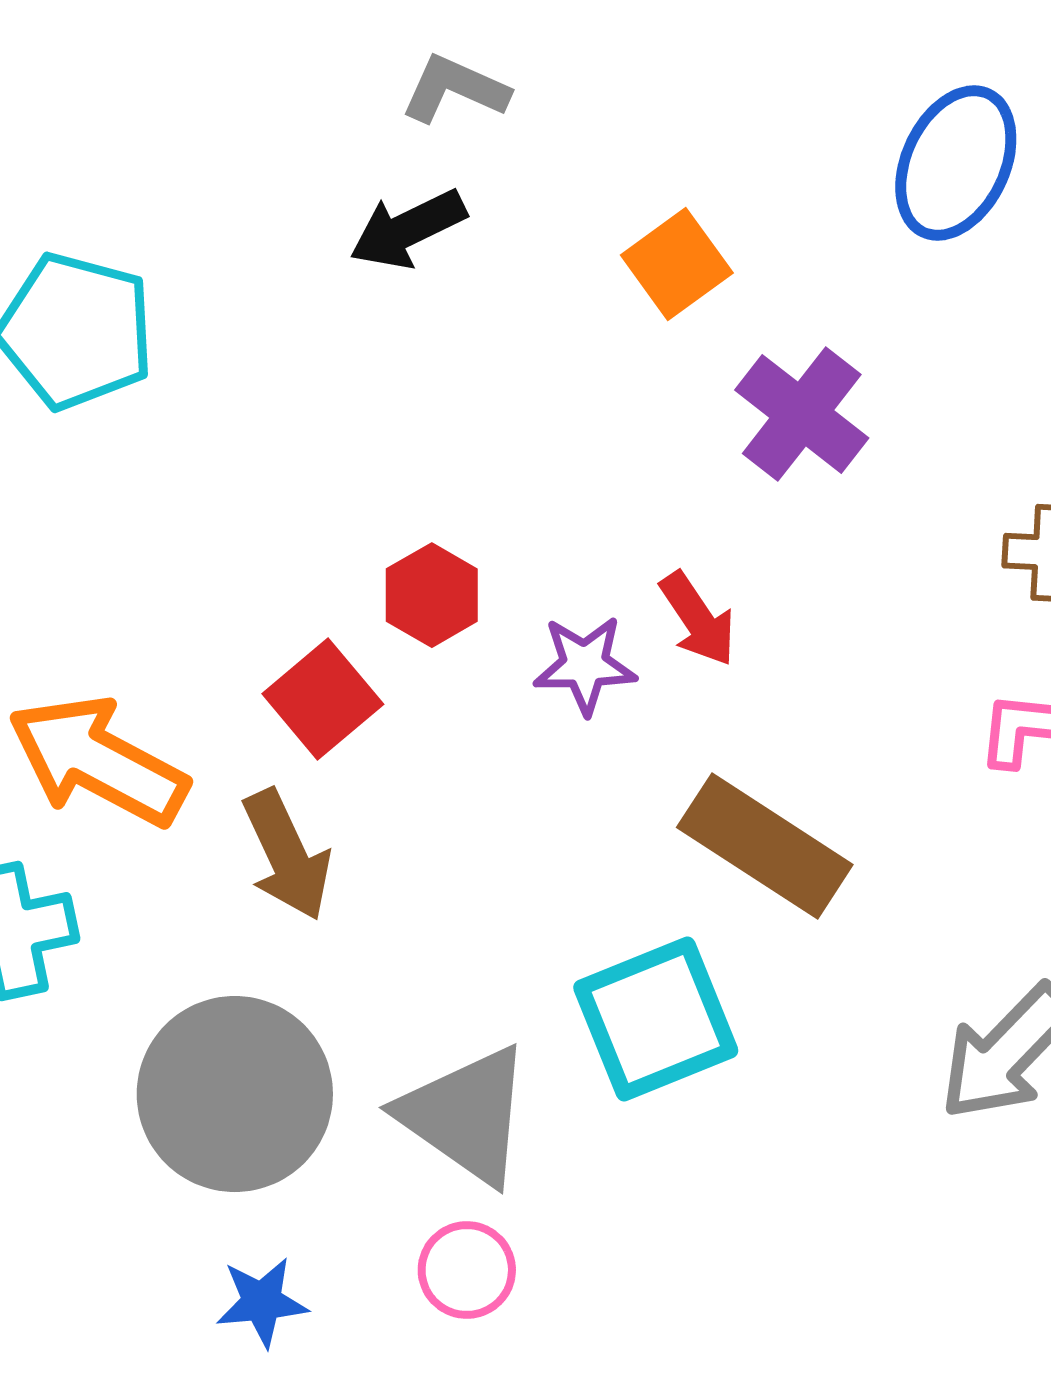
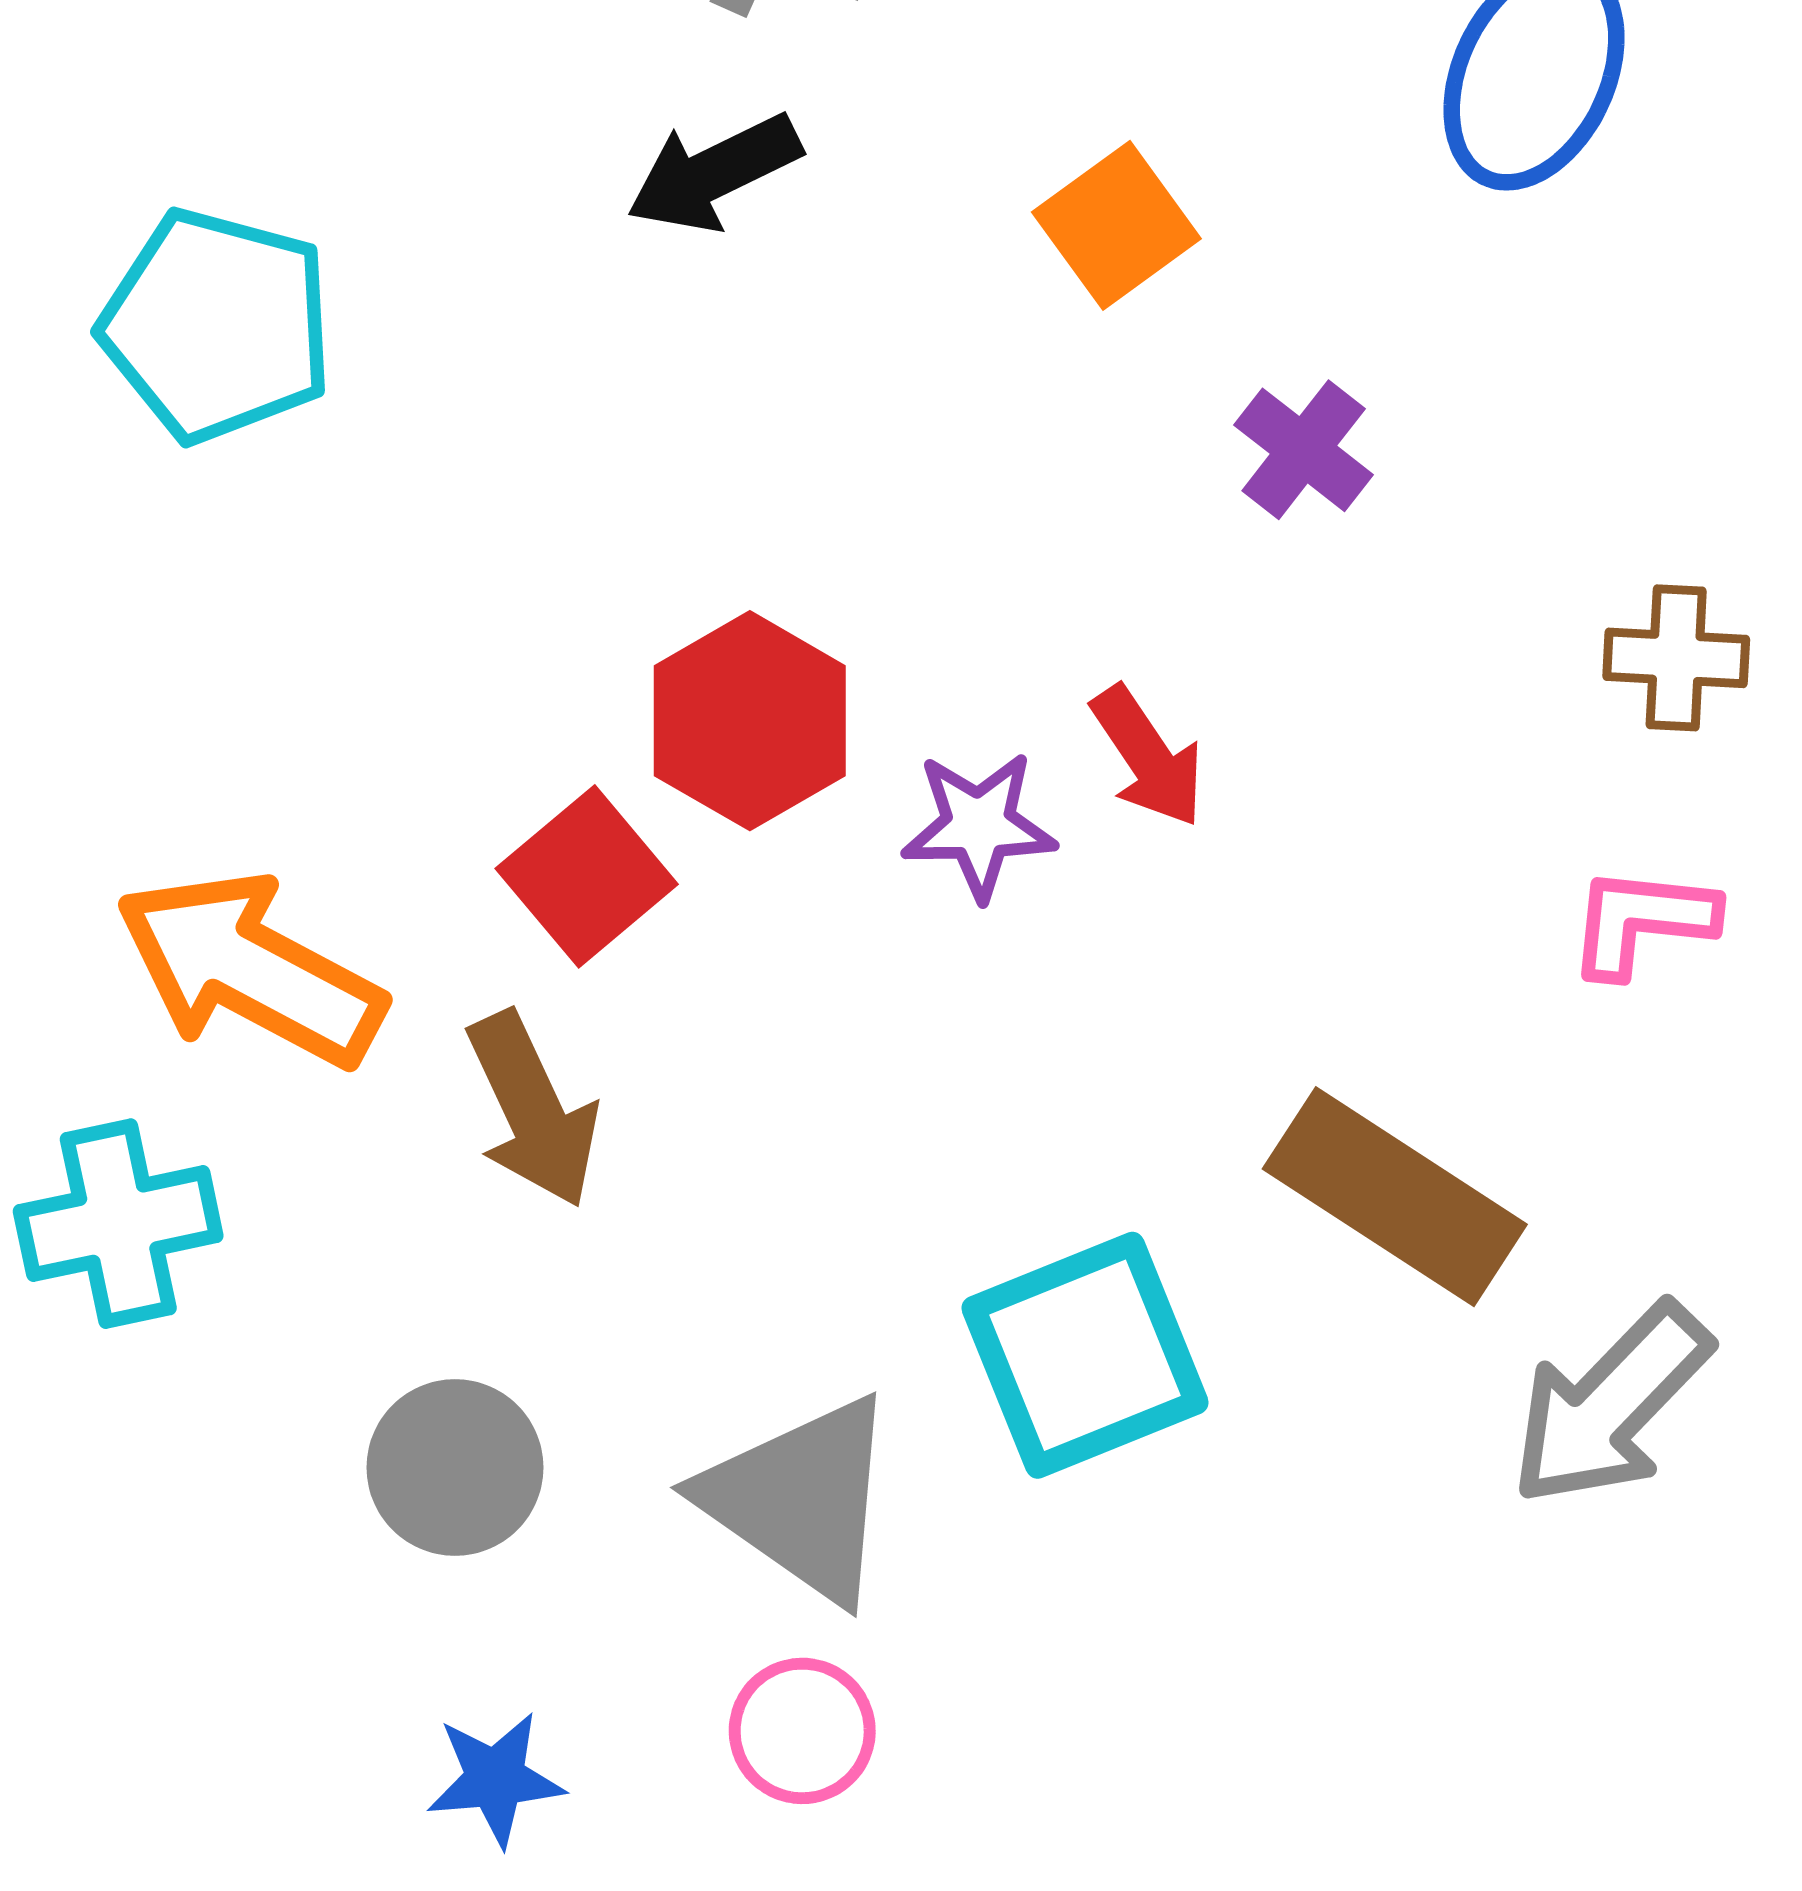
purple cross: (802, 414) -> (1304, 450), size x0.7
red hexagon: (432, 595) -> (750, 721), size x1.4
brown rectangle: (765, 846) -> (1395, 1197), moved
gray circle: (235, 1094) -> (455, 1468), size x0.6

